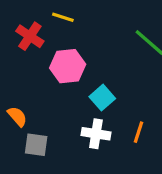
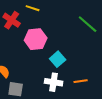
orange line: (138, 132) -> (81, 81), turned 64

